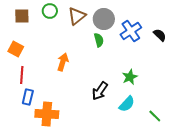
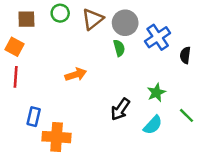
black semicircle: (160, 35) -> (185, 55), moved, turned -128
orange square: (16, 49) -> (14, 47), moved
orange arrow: (63, 62) -> (76, 74), turned 54
red line: (22, 75) -> (16, 77), moved
green line: (155, 116) -> (186, 115), moved

